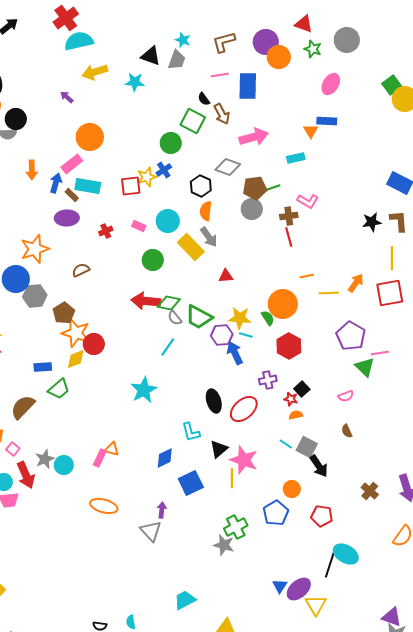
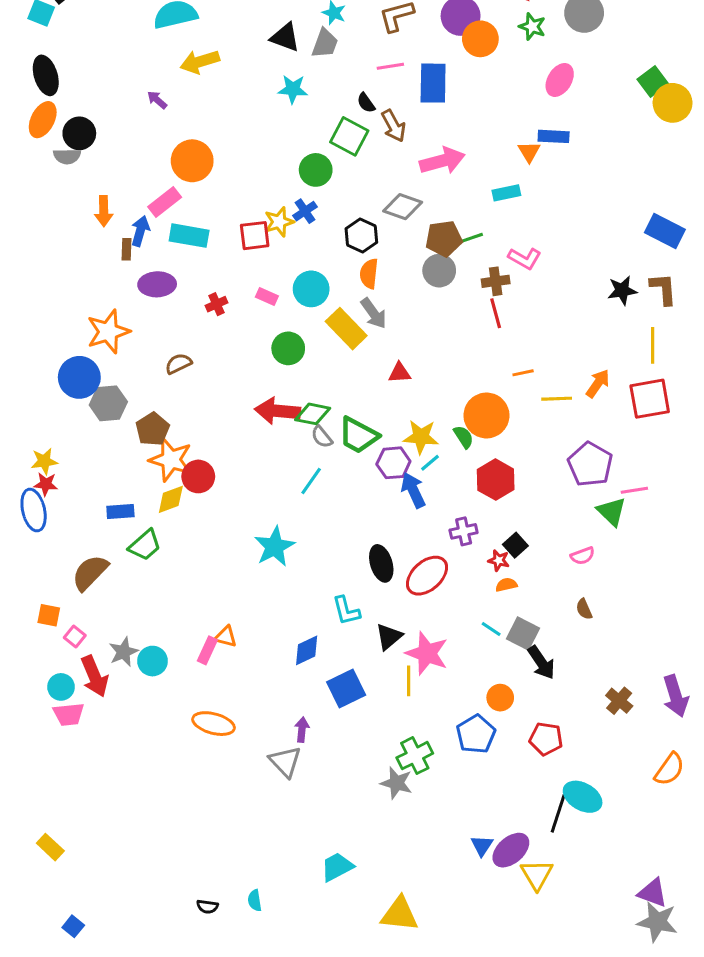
cyan star: (135, 82) -> (293, 89), moved
brown rectangle: (72, 195) -> (127, 249), moved, turned 48
cyan line: (246, 335) -> (430, 463), turned -56

